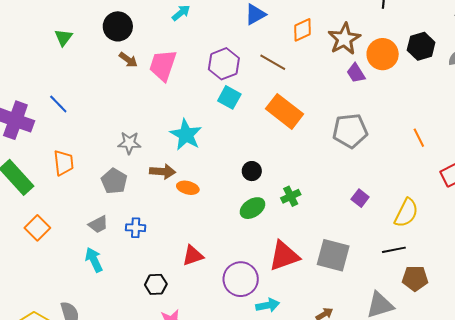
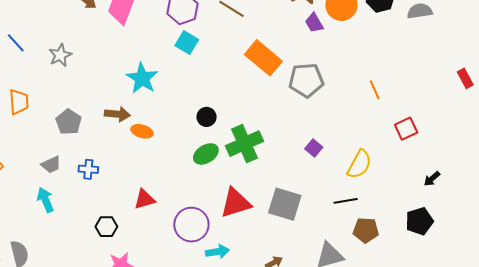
orange rectangle: (284, 111) -> (263, 58), moved
gray star: (129, 143) -> (60, 55), moved, turned -30
green cross: (291, 196) -> (245, 144), size x1.8

